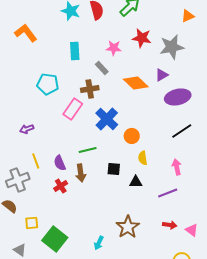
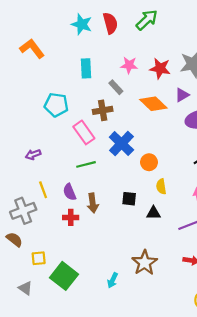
red star: (142, 38) -> (160, 68), moved
pink rectangle: (73, 109) -> (84, 132), turned -70
green line: (88, 150) -> (86, 164), moved
red cross: (61, 186) -> (71, 217), turned 32

